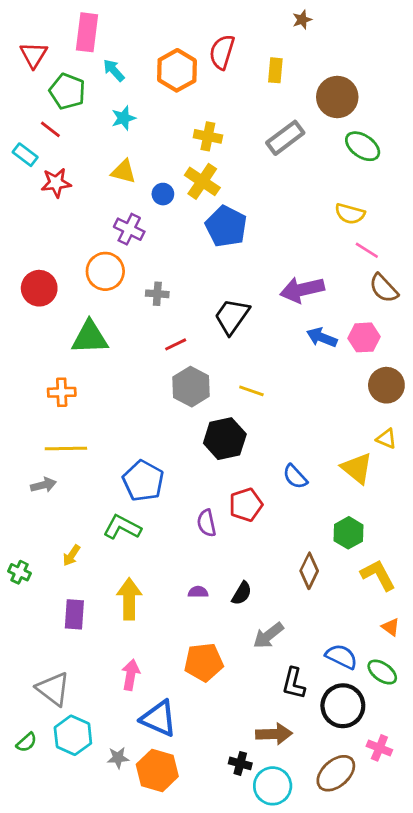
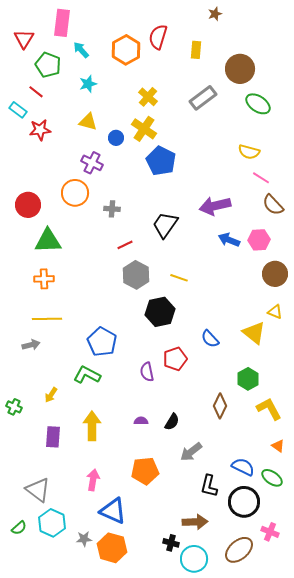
yellow cross: (208, 136) -> (148, 97), turned 30
green triangle: (90, 337) -> (48, 241), moved

